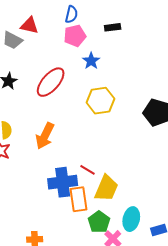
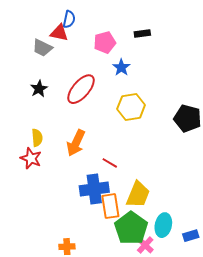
blue semicircle: (71, 14) -> (69, 19), moved
red line: (88, 170) -> (110, 163), moved
green pentagon: (99, 222) -> (131, 228), size x1.5

